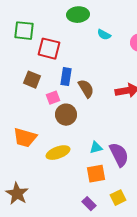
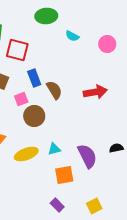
blue rectangle: (66, 77) -> (34, 78), turned -30
cyan triangle: (96, 148) -> (54, 149), moved
yellow square: (118, 198) -> (94, 206), moved

